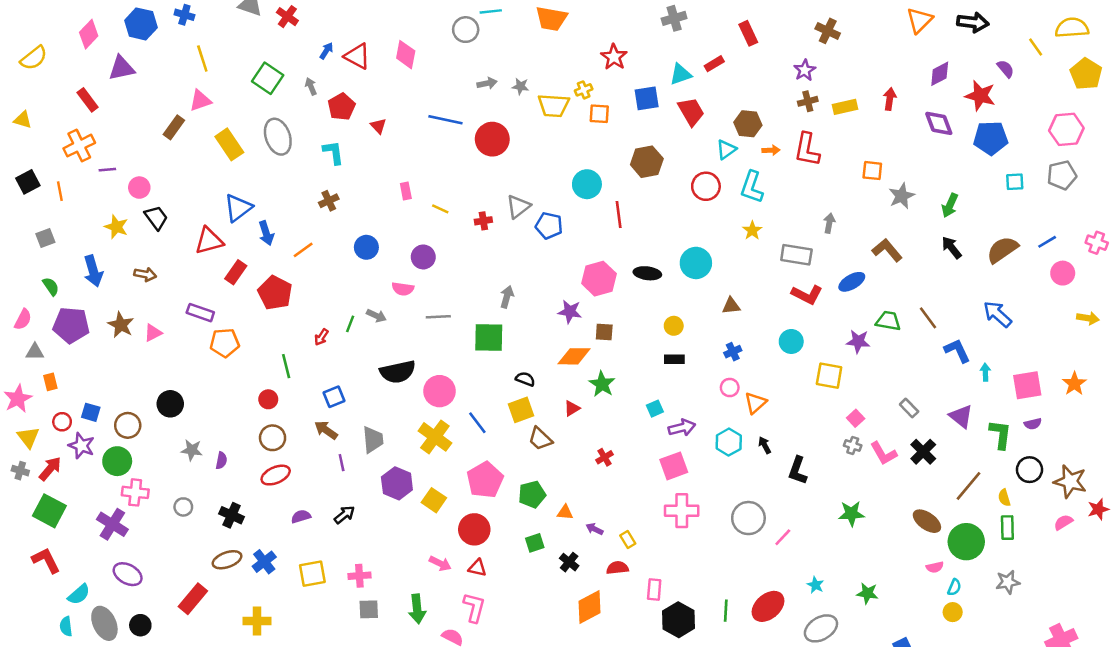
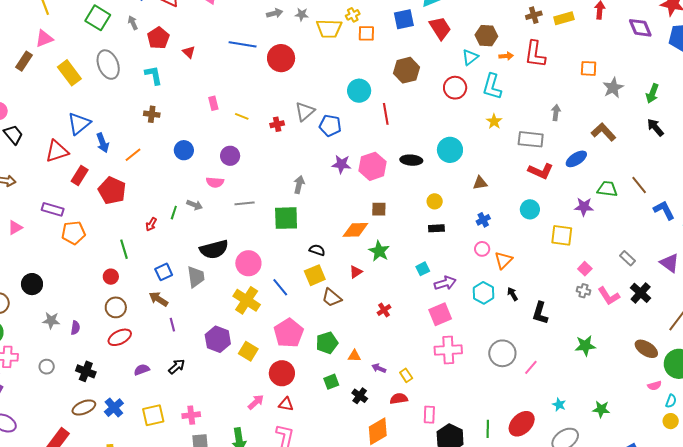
brown cross: (329, 201) -> (152, 114), turned 35
purple star: (570, 312) -> (341, 164), moved
gray trapezoid: (373, 440) -> (196, 277), moved
pink arrow: (440, 563) -> (256, 402), turned -66

